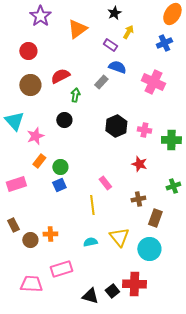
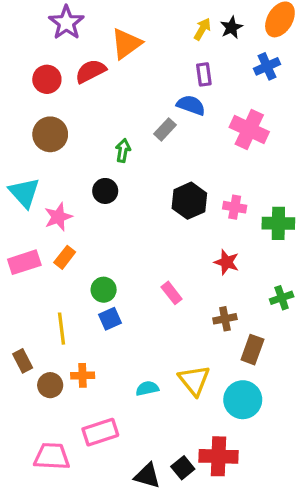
black star: (114, 13) -> (231, 28), moved
yellow arrow: (128, 32) -> (202, 29), moved
purple rectangle: (110, 45) -> (204, 74), moved, turned 48
red semicircle: (60, 76) -> (91, 71), moved
green circle: (60, 167) -> (104, 290), moved
pink rectangle: (16, 184) -> (24, 262), moved
blue square: (59, 185) -> (110, 319), moved
yellow line: (92, 205) -> (61, 329), moved

